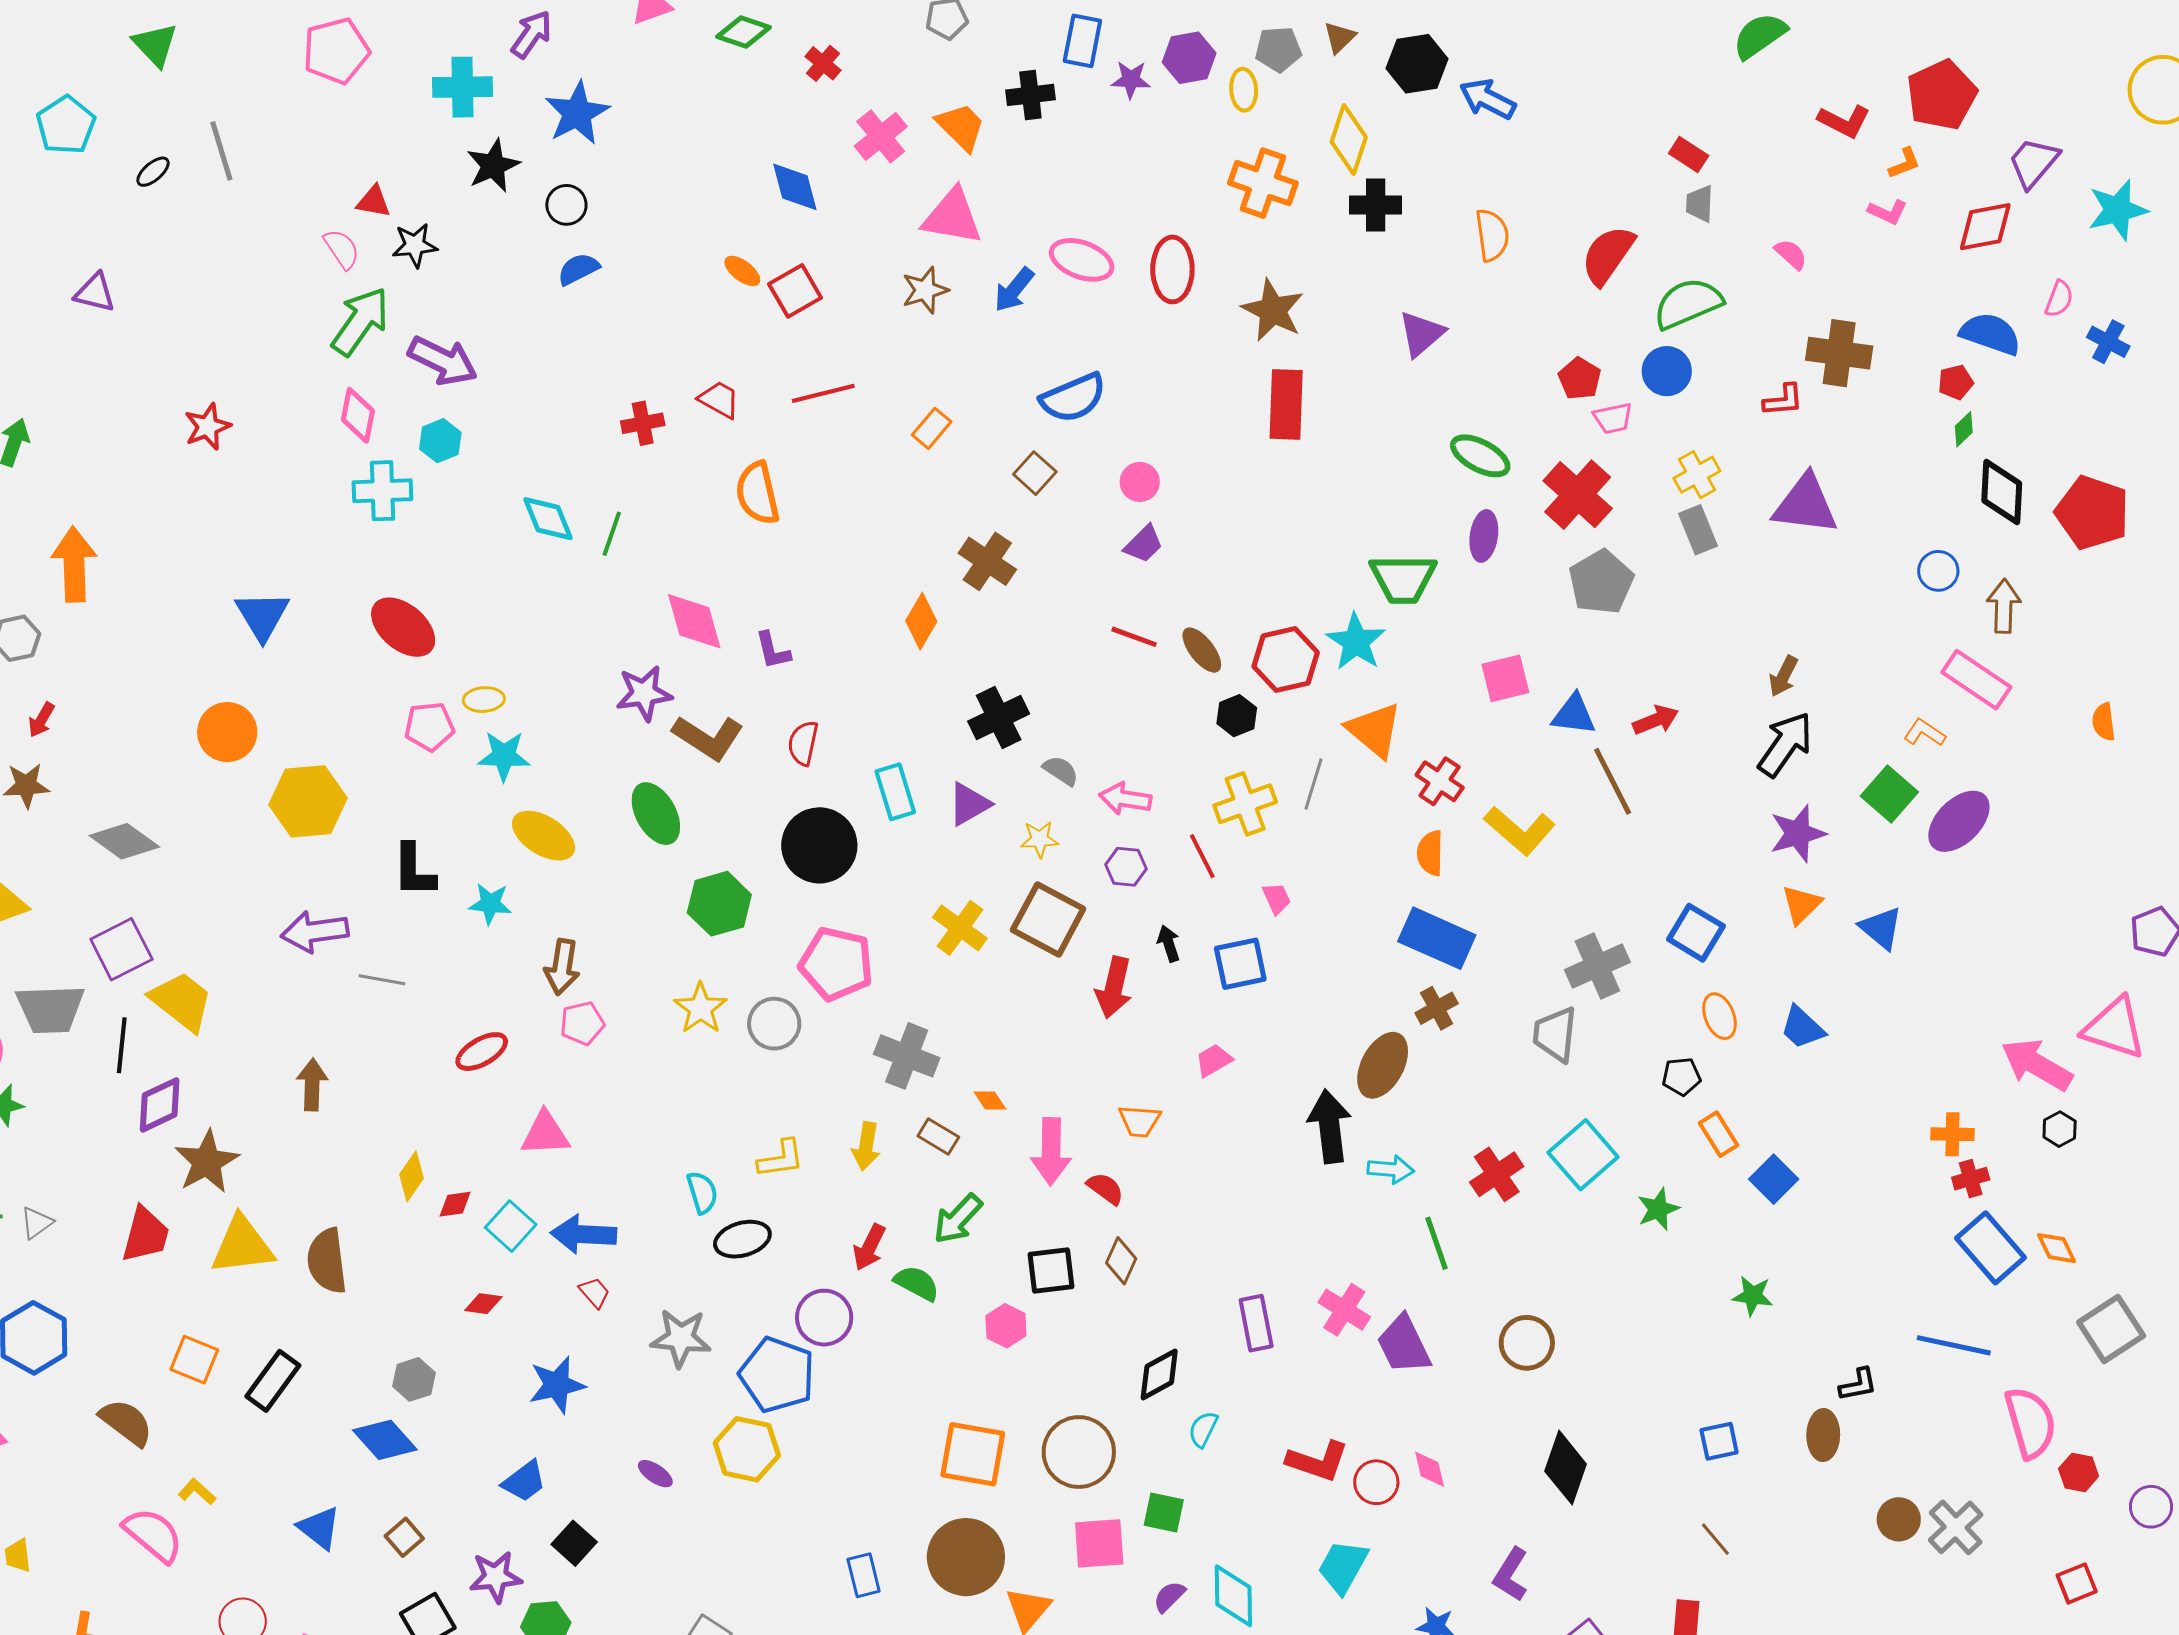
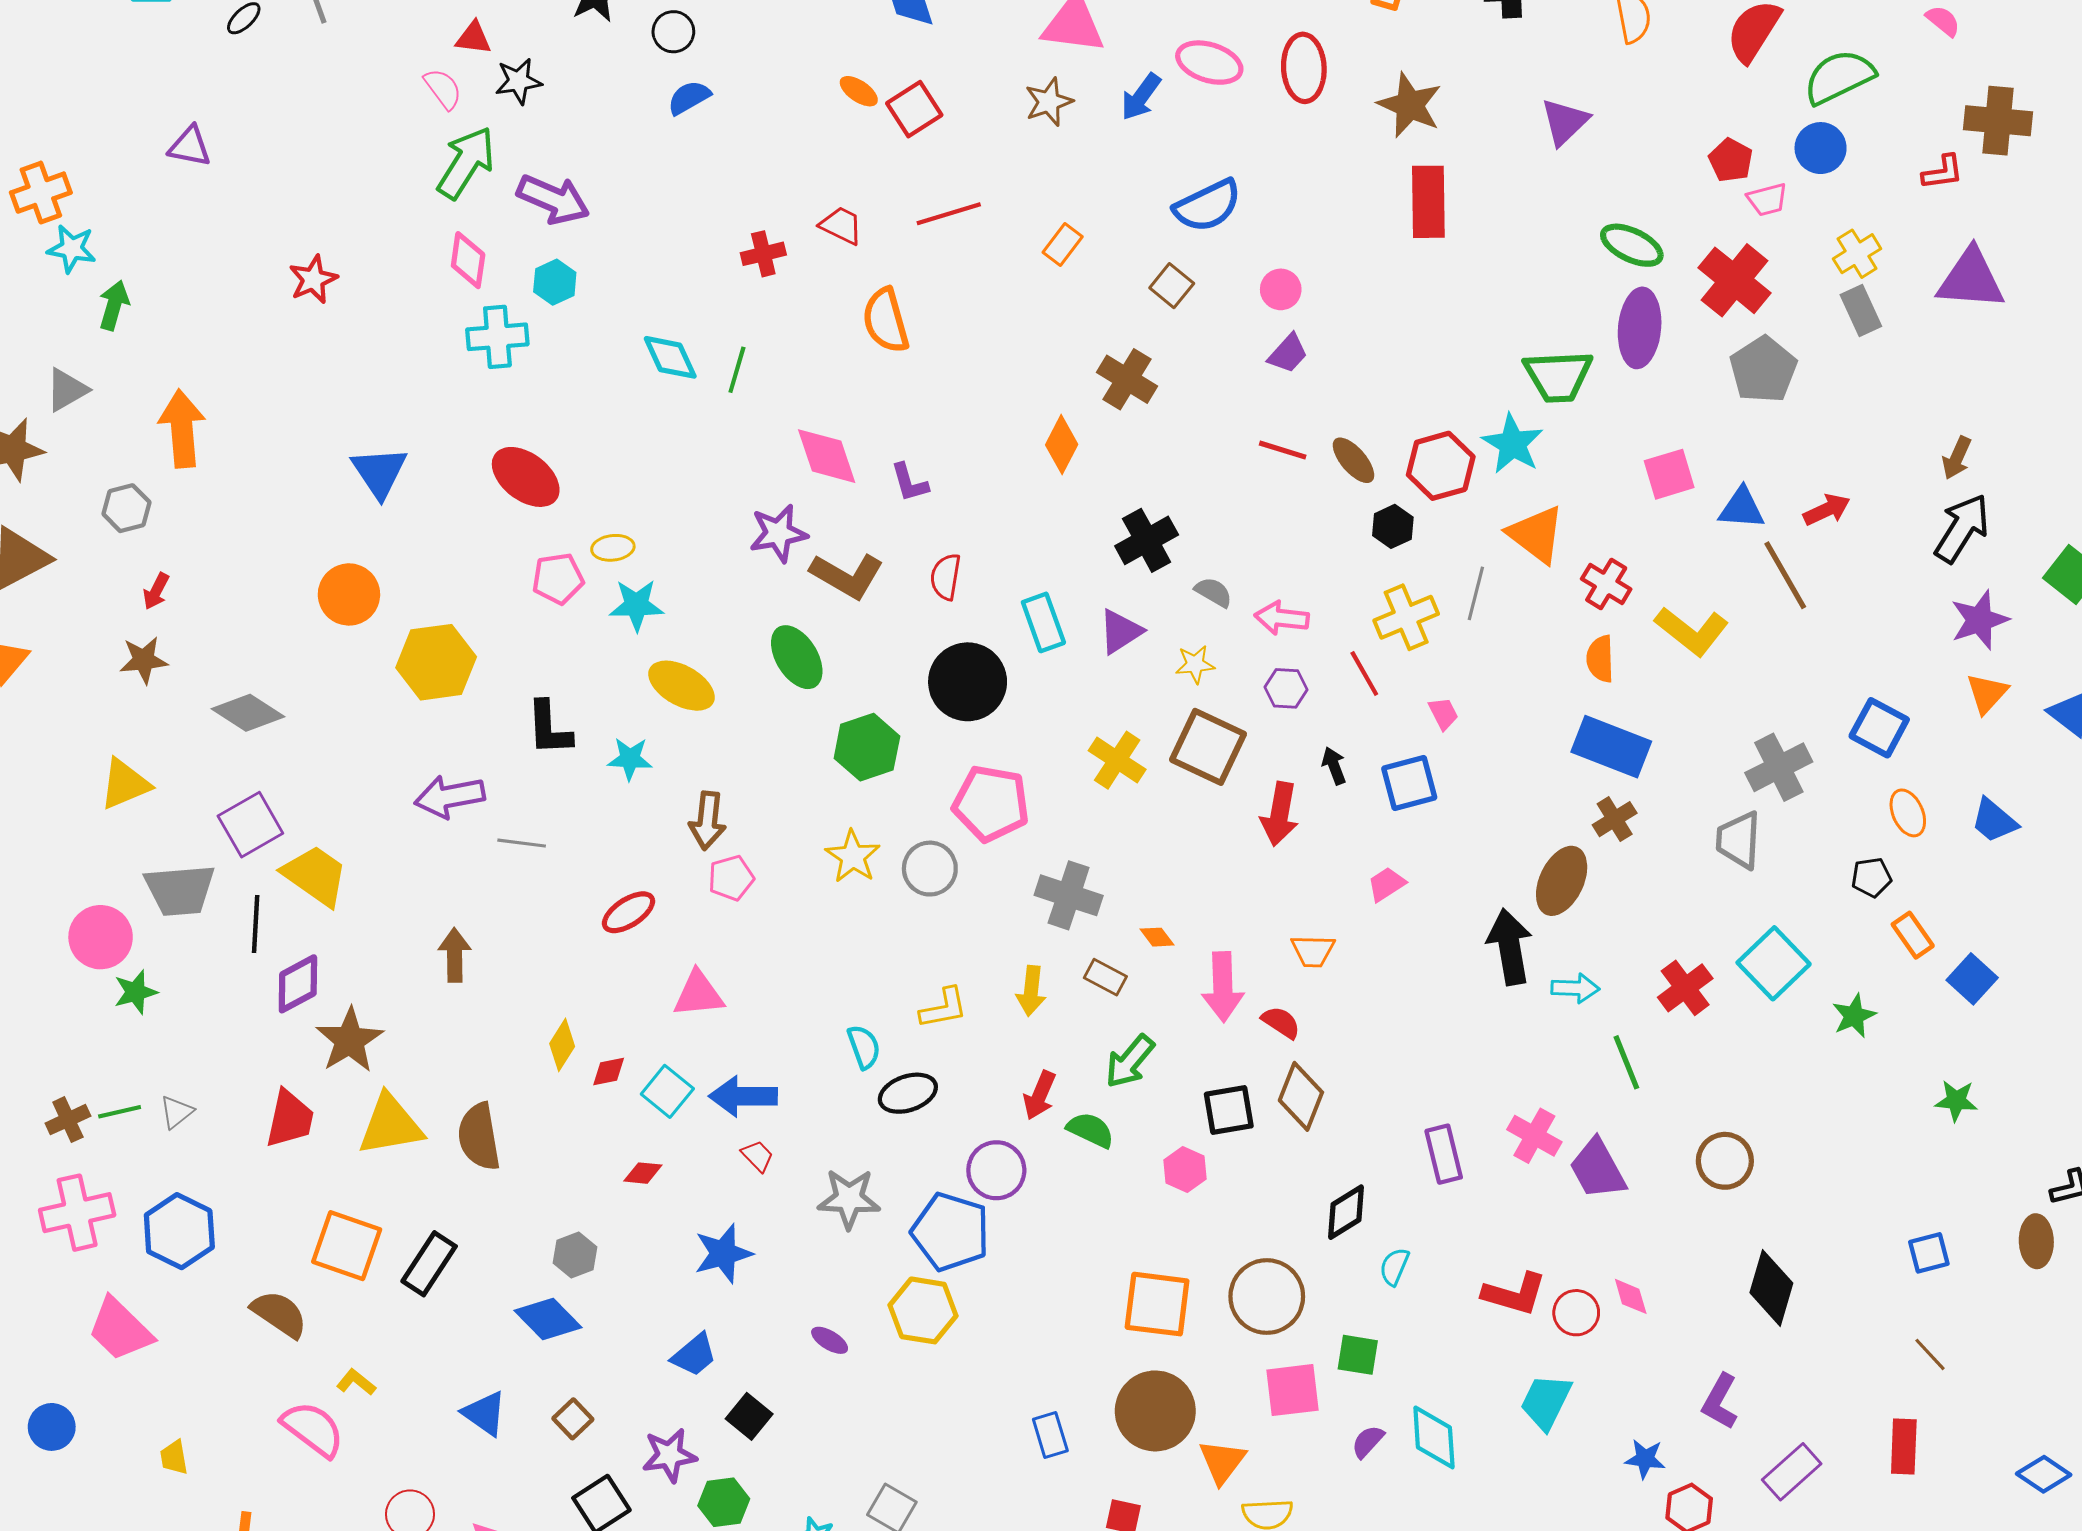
purple ellipse: (1484, 536) -> (1640, 328), size x1.5
brown diamond: (1121, 1261) -> (1301, 1096), size x1.4
orange square: (194, 1360) -> (347, 1246), size x1.4

